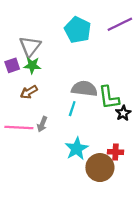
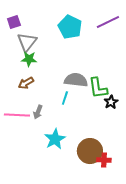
purple square: (12, 65) -> (14, 22), moved
cyan star: (77, 149) -> (55, 139), moved
red cross: (115, 152) -> (104, 160), moved

